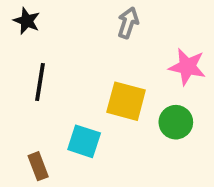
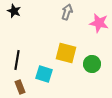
pink star: (187, 67) -> (99, 23), moved
black line: (40, 82) -> (17, 60), moved

